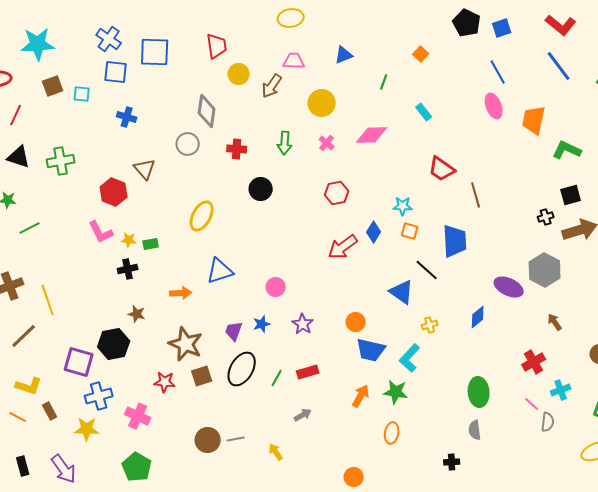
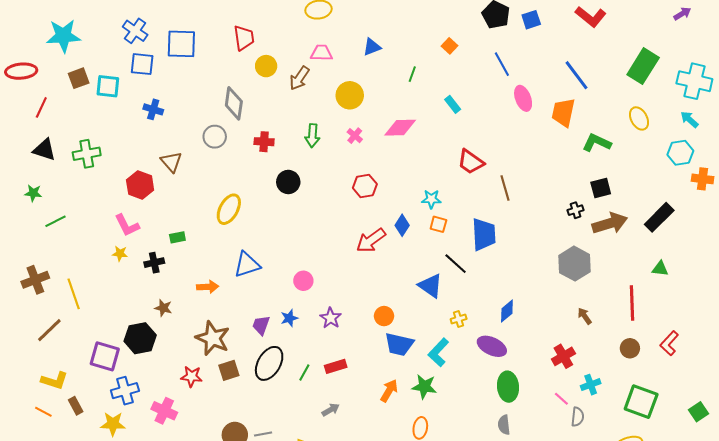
blue line: (559, 66) -> (577, 75), moved
blue line: (498, 72) -> (502, 64), moved
cyan square: (82, 94) -> (108, 86), size x1.4
yellow star: (129, 240) -> (120, 254), moved
purple ellipse: (509, 287) -> (492, 346), moved

